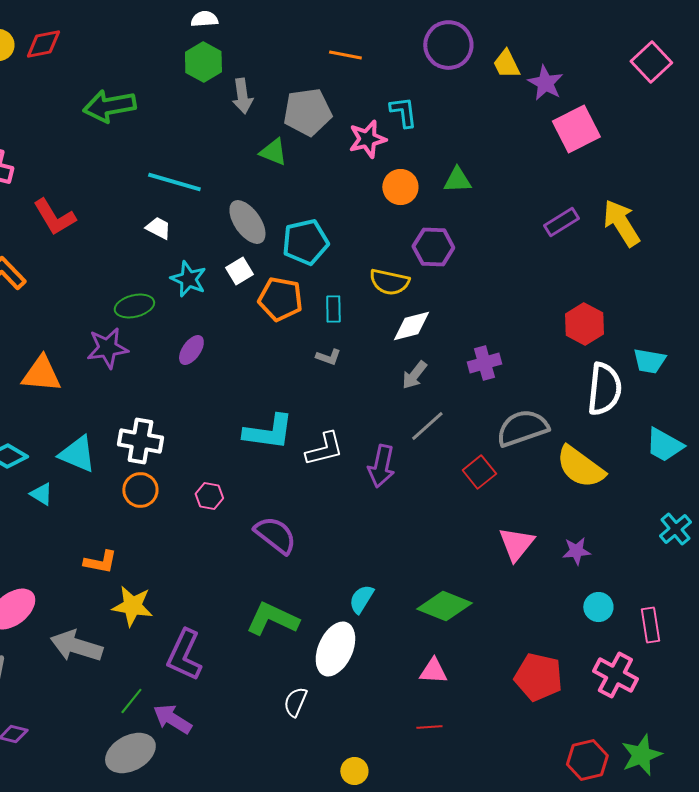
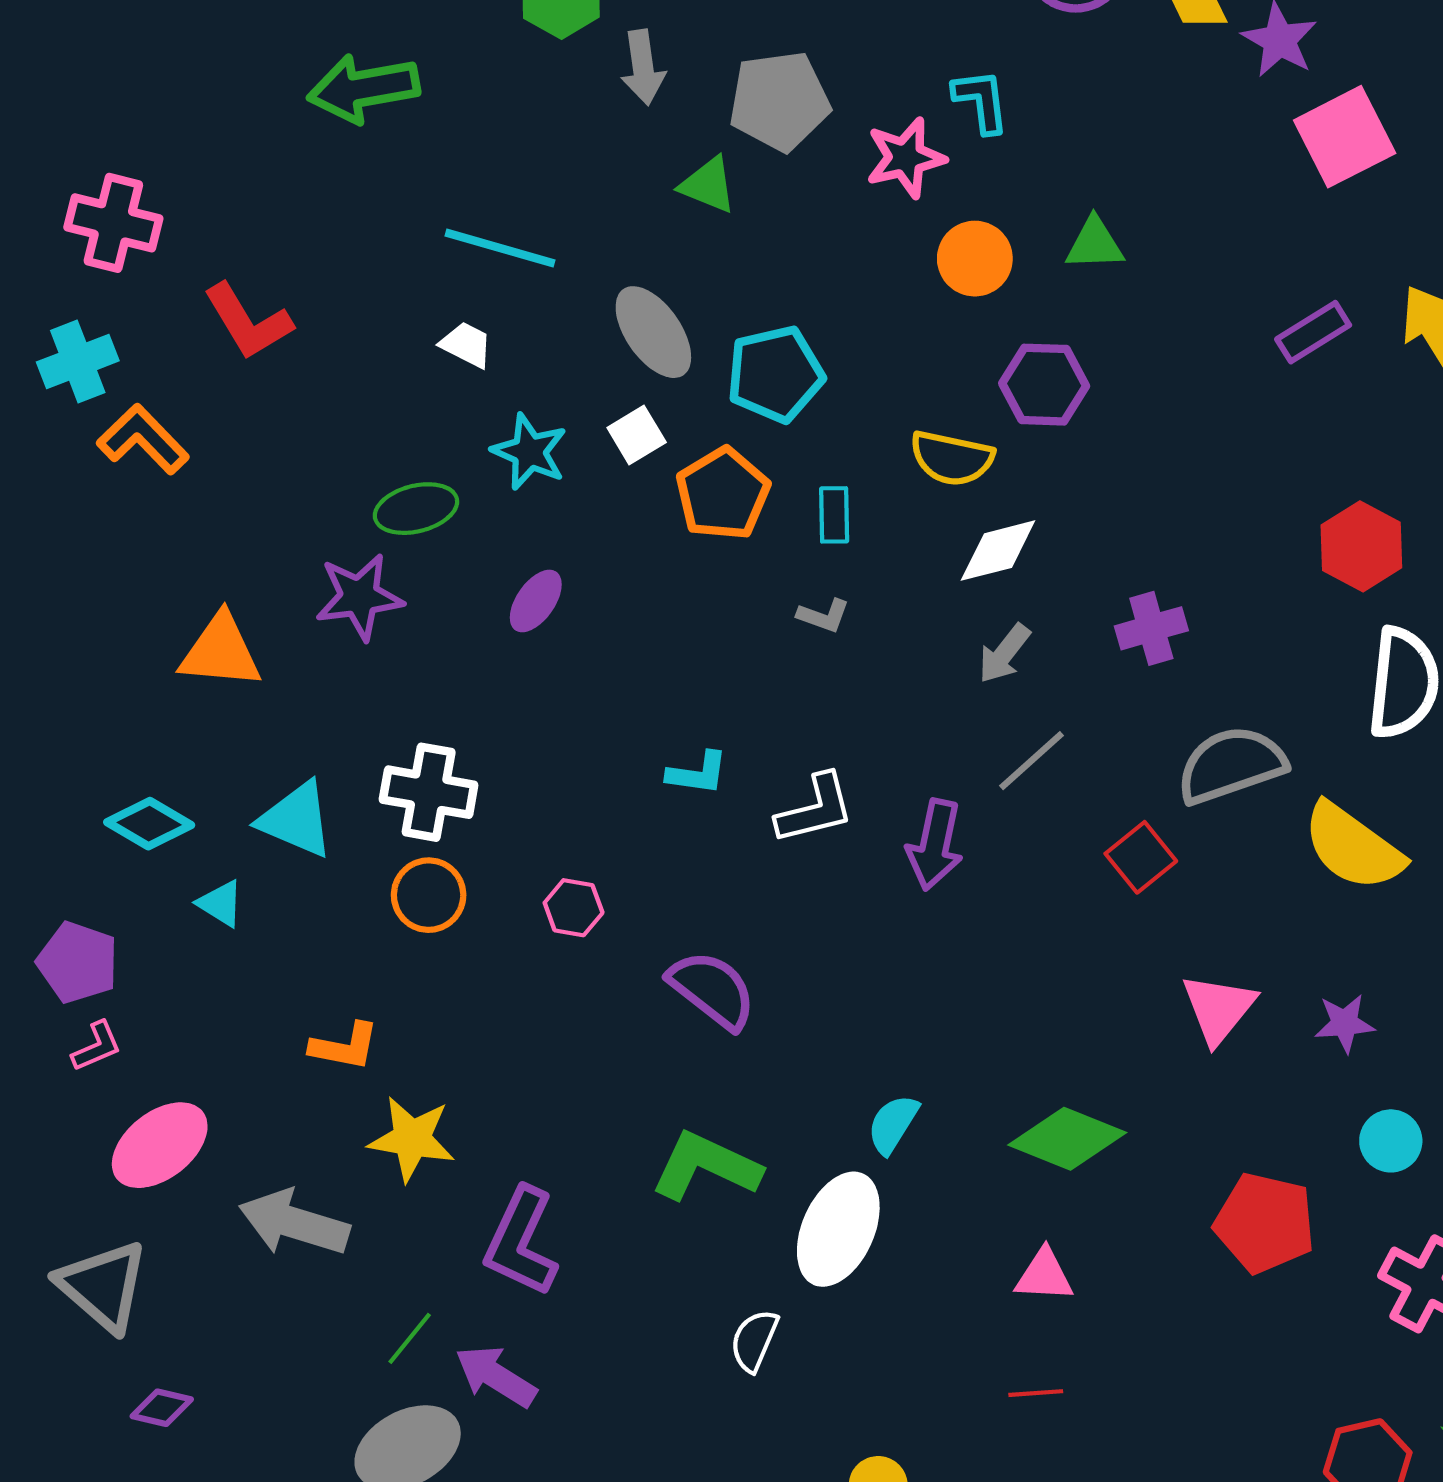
orange pentagon: (280, 299) -> (723, 494), turned 30
cyan L-shape: (268, 432) -> (698, 773), size x0.6
red pentagon: (538, 677) -> (1265, 1223), moved

